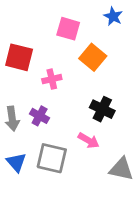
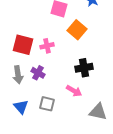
red square: (19, 57) -> (23, 45), moved
black cross: (102, 109) -> (84, 68), turned -36
gray square: (52, 158) -> (47, 104), size x0.7

